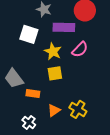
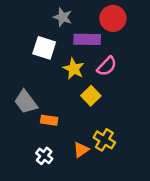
yellow square: (55, 73) -> (91, 96), moved, turned -35
orange triangle: (54, 110) -> (81, 150), moved

